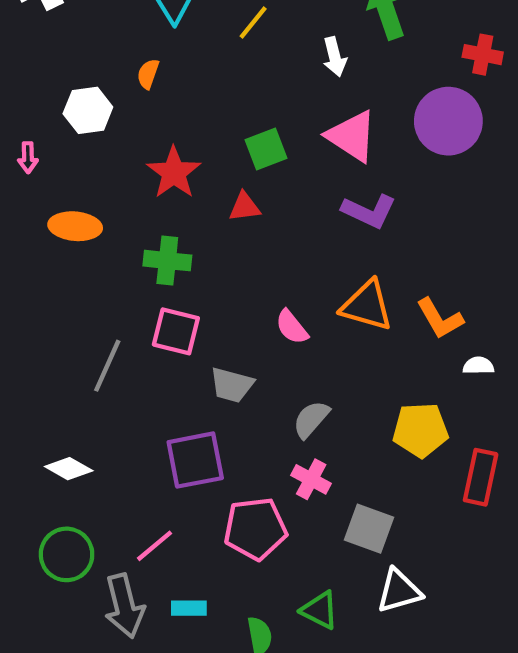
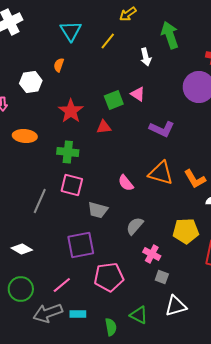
pink triangle: (352, 136) -> (138, 94), moved, size x0.6
pink cross: (311, 479) -> (152, 254), moved
gray square: (369, 529) -> (162, 277), size x0.6
gray arrow: (124, 606) -> (48, 313), turned 84

